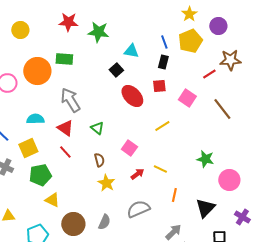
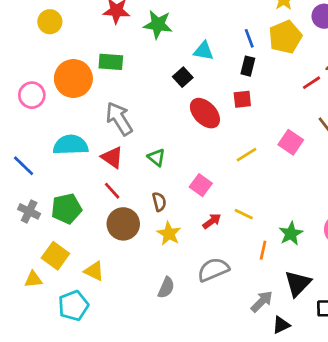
pink square: (187, 98) -> (291, 142), moved
cyan semicircle: (35, 119) -> (71, 145), size x1.4
yellow square: (28, 148) -> (55, 256), moved, turned -30
green star: (205, 159) -> (291, 234), moved, turned 30
green pentagon: (40, 175) -> (66, 209), moved
yellow triangle: (52, 200) -> (94, 271), moved
black triangle: (205, 208) -> (298, 283), moved
brown circle: (73, 224) -> (123, 224), moved

